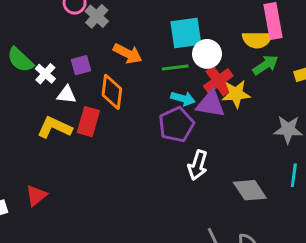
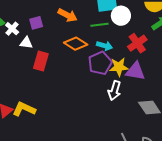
red cross: (218, 81) -> (137, 43), moved
orange diamond: (112, 92) -> (76, 44), moved, turned -65
yellow star: (236, 94) -> (119, 67), moved
purple triangle: (211, 104) -> (135, 71), moved
yellow L-shape: (55, 127) -> (24, 109), moved

